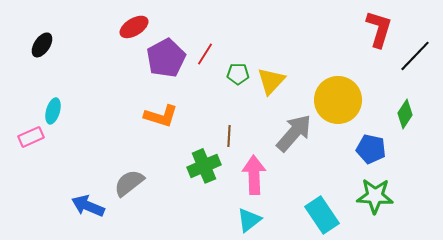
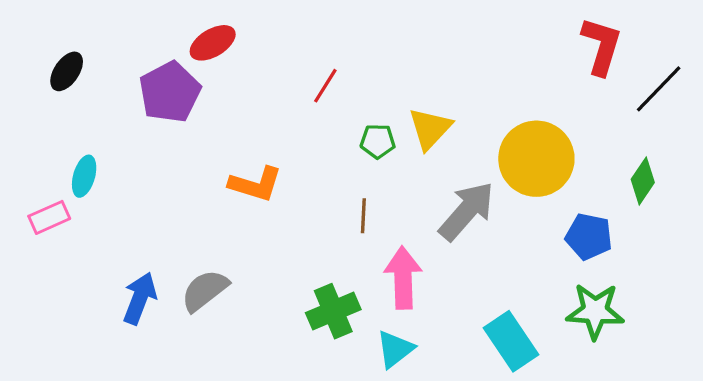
purple pentagon: (166, 58) -> (170, 92), moved
green pentagon: (238, 74) -> (378, 141), moved
green cross: (204, 166) -> (333, 311), moved
blue arrow: (88, 206) -> (140, 298), moved, turned 88

